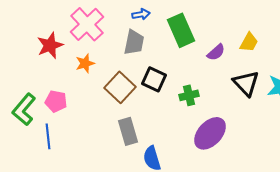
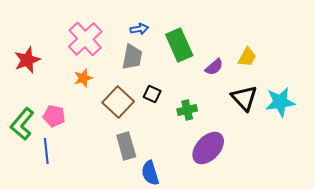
red star: (50, 45) -> (27, 60), moved
black square: (154, 79) -> (152, 94), size x0.7

